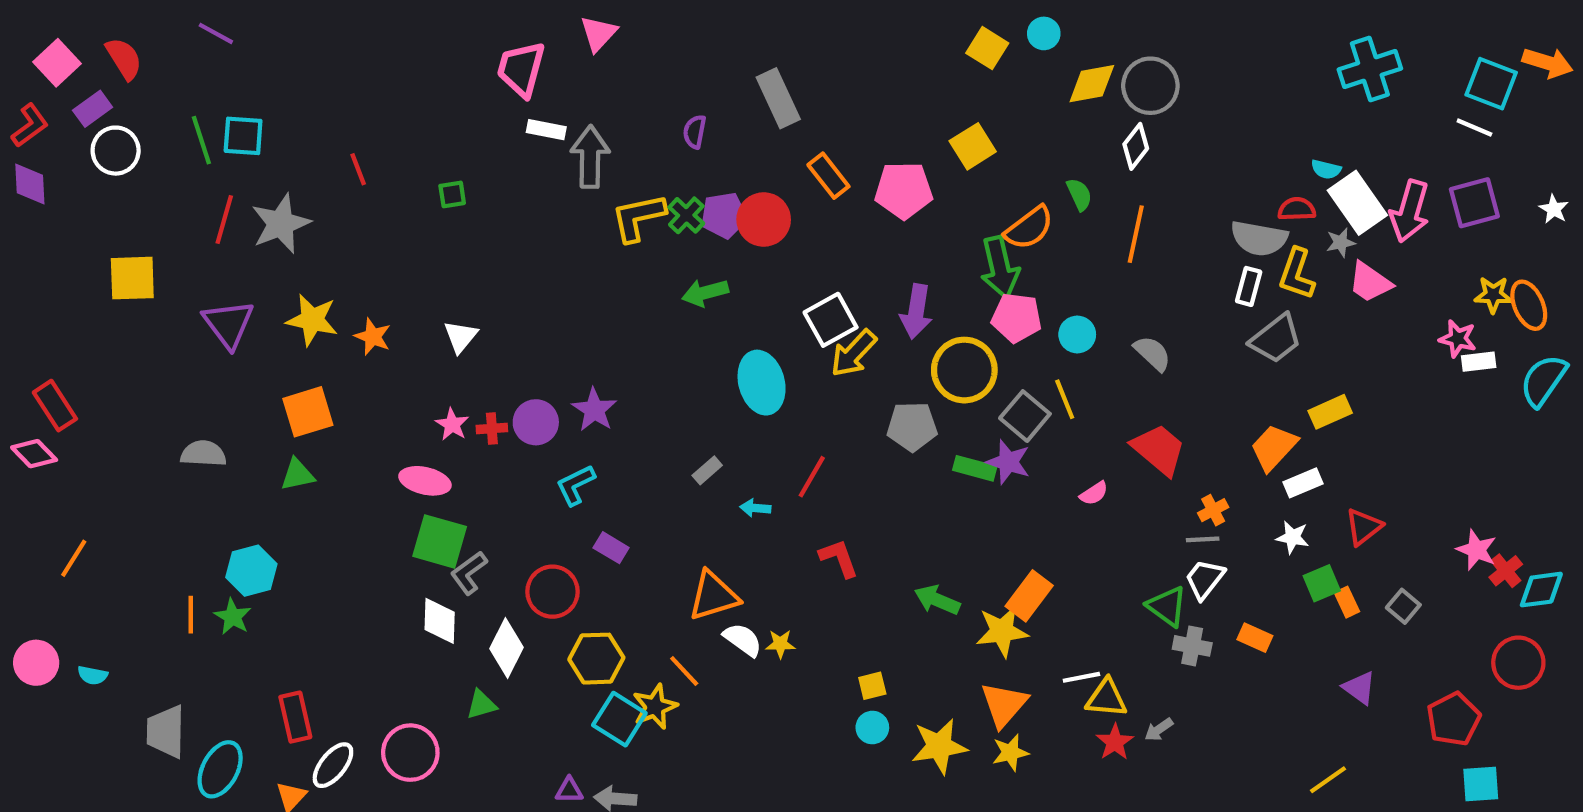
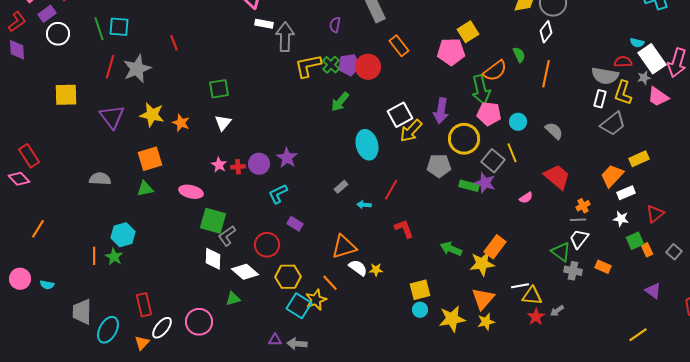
pink pentagon: (904, 190) -> (451, 52), moved
green square: (452, 194) -> (219, 89), moved, size x1.5
green arrow: (705, 293) -> (340, 102), turned -35
pink ellipse: (425, 481) -> (191, 192), moved
white diamond: (507, 648) -> (245, 272), turned -76
yellow square: (872, 686) -> (420, 290), size x1.5

